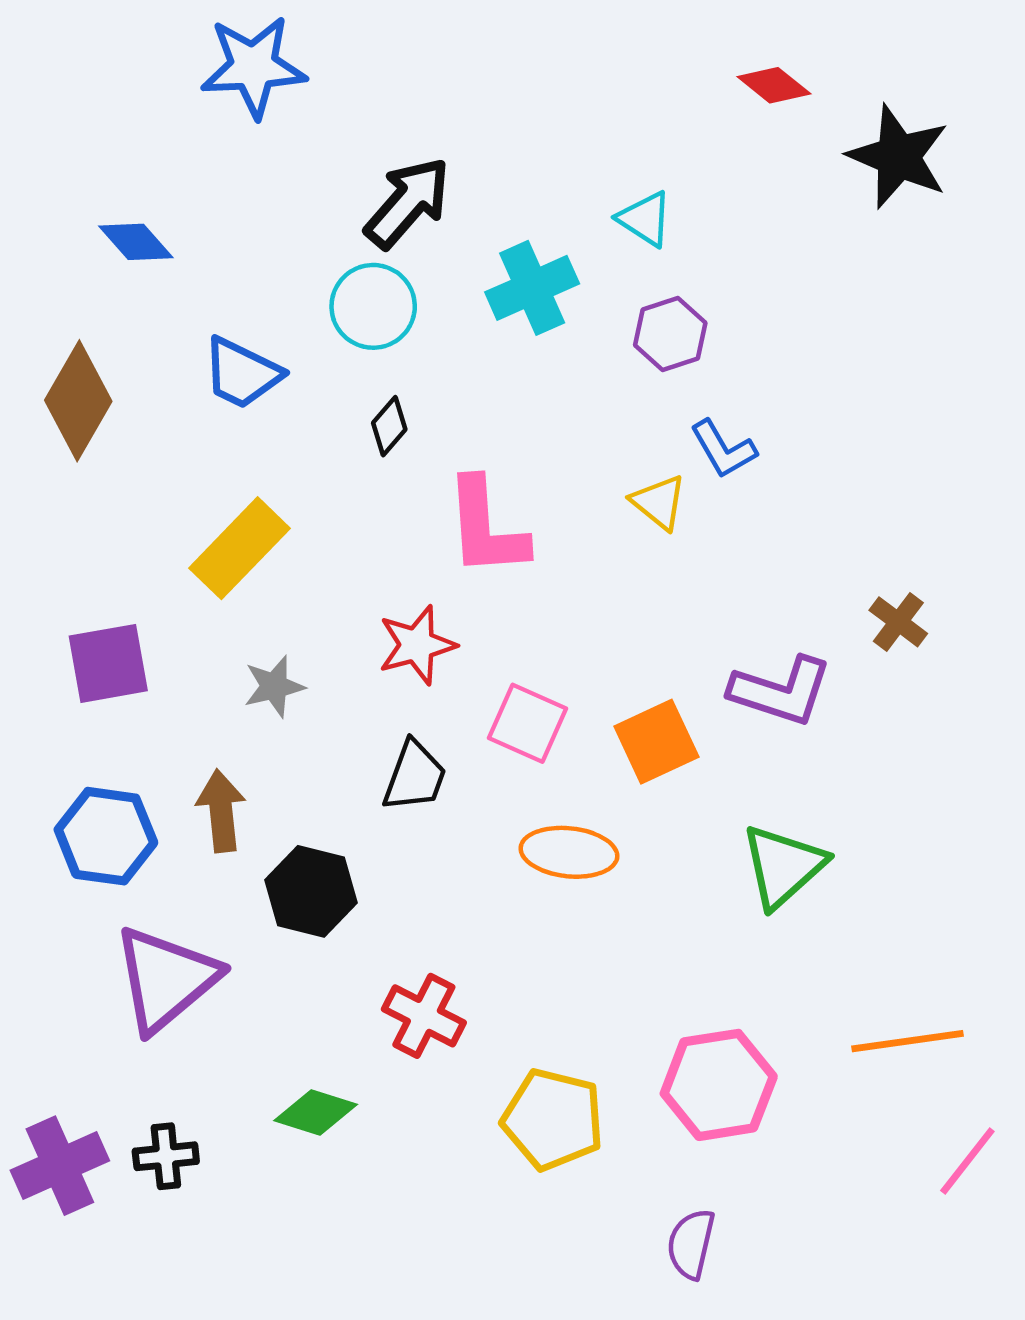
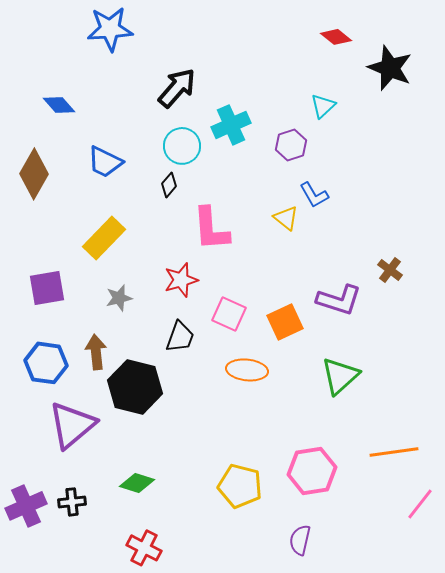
cyan triangle: (645, 219) -> (323, 106), moved, turned 44
cyan circle: (373, 306) -> (182, 146), moved
black hexagon: (311, 891) -> (135, 387), size x1.4
red cross: (424, 1016) -> (144, 548), moved

